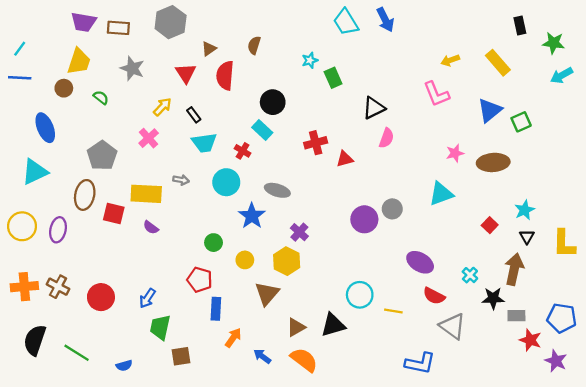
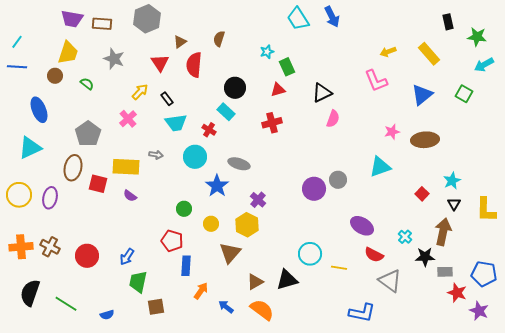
green square: (521, 122) -> (464, 94), moved, turned -36
red triangle: (345, 159) -> (278, 90), moved

